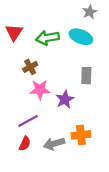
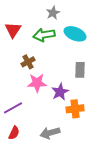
gray star: (90, 12) -> (53, 13), moved
purple line: (28, 121) -> (13, 108), moved
orange cross: (81, 135) -> (75, 109), moved
red semicircle: (25, 144) -> (14, 133), moved

